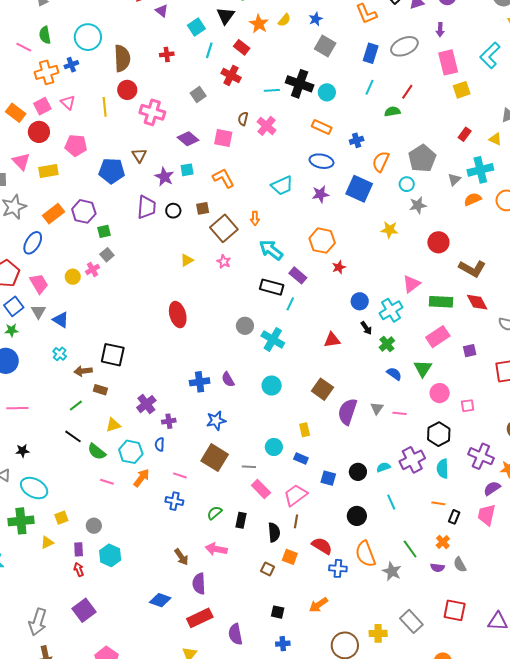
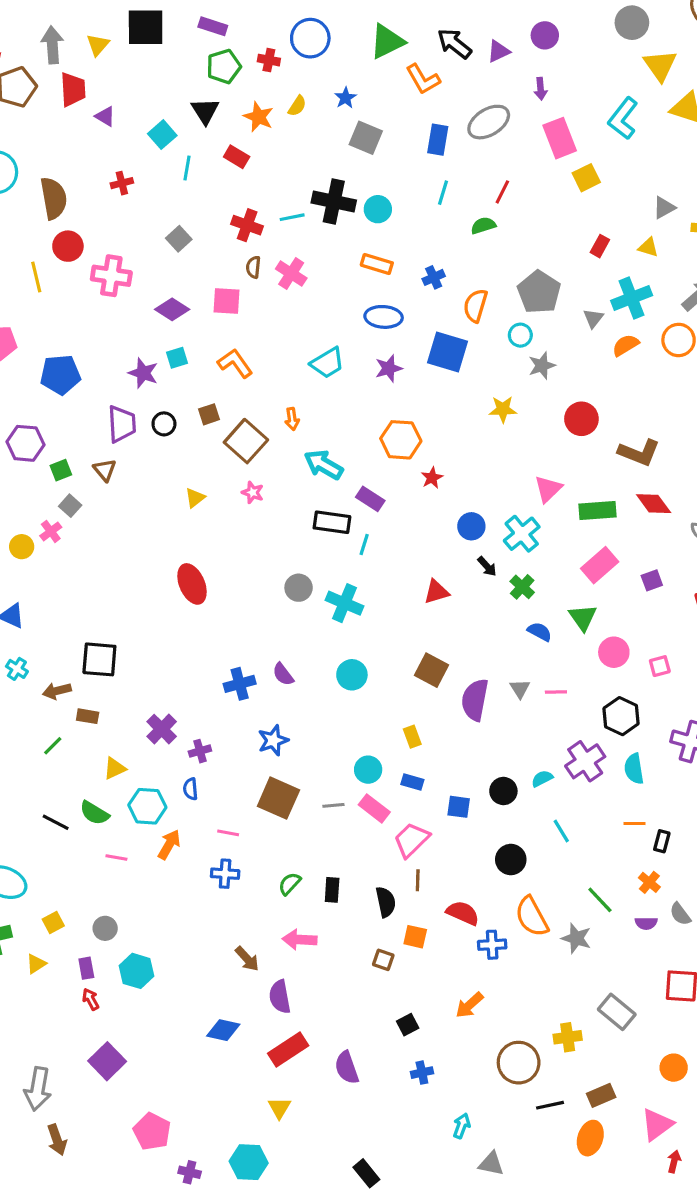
red cross: (231, 75) -> (247, 225), moved
brown triangle: (139, 155) -> (105, 470), moved
black line: (73, 436) -> (56, 822), moved
pink rectangle: (261, 489) -> (374, 808), moved
black square: (278, 612) -> (408, 1025), turned -32

